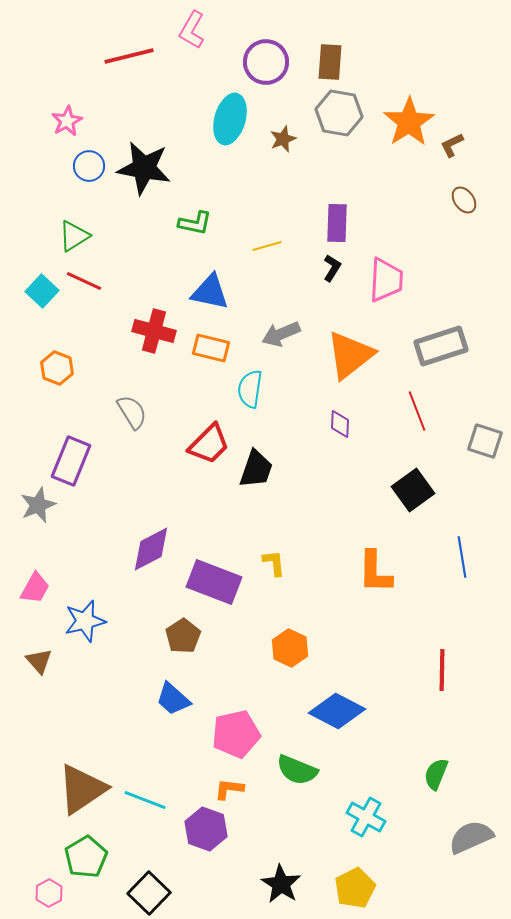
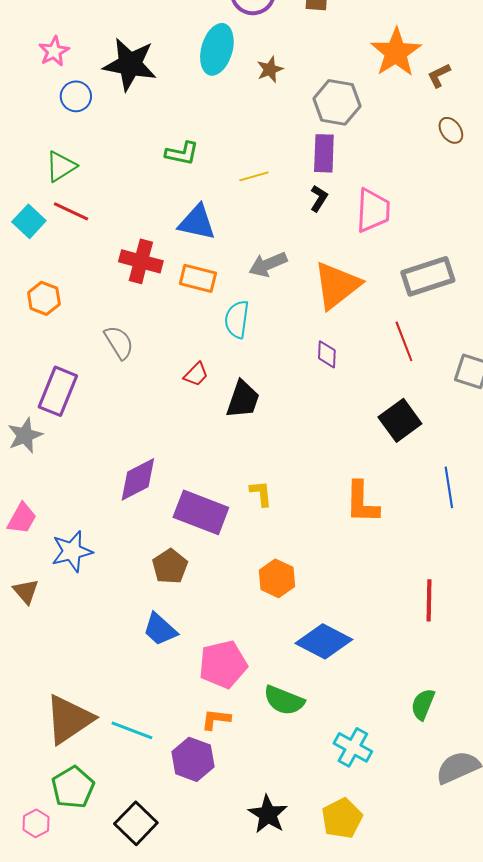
gray hexagon: (339, 113) -> (337, 102), moved
black star: (144, 168) -> (130, 64), moved
red trapezoid: (209, 444) -> (196, 374), size x0.6

